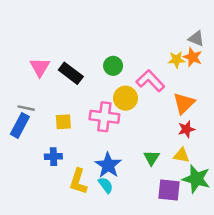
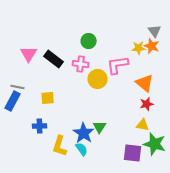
gray triangle: (196, 38) -> (155, 31), turned 32
green circle: (113, 66) -> (89, 41), moved
pink L-shape: (150, 81) -> (118, 65), turned -55
orange triangle: (184, 103) -> (145, 83), turned -36
pink cross: (104, 117) -> (81, 64), moved, size x0.7
green triangle: (152, 158) -> (100, 127), moved

